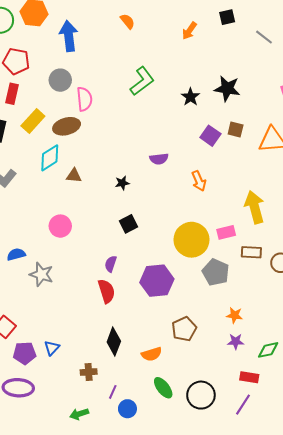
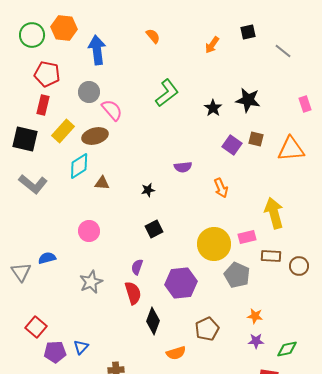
pink semicircle: (84, 99) -> (112, 110), turned -35
gray star: (41, 274) -> (91, 282), moved, turned 30
black diamond: (114, 342) -> (153, 321), moved

